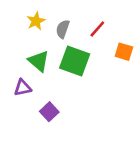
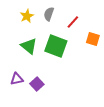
gray semicircle: (63, 29) -> (49, 14), moved
purple triangle: (23, 88) -> (17, 79), moved

